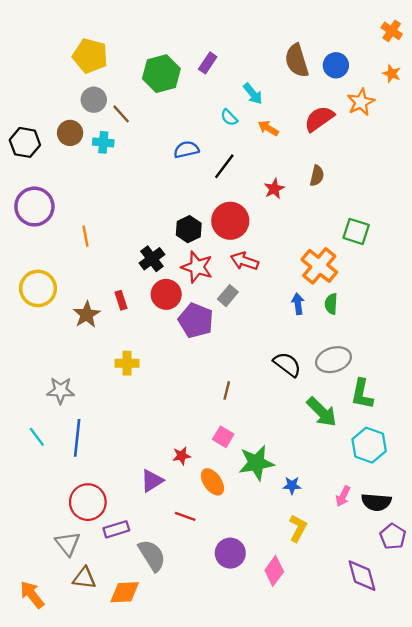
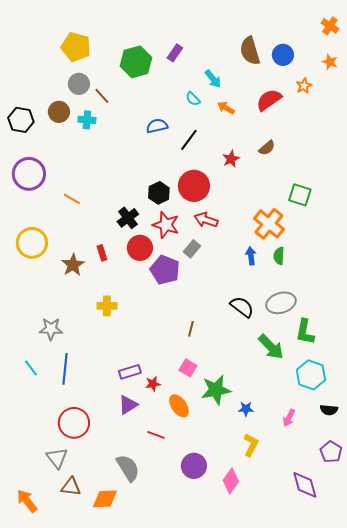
orange star: (361, 102) -> (304, 86), size x0.7
brown semicircle: (317, 176) -> (267, 148), turned 36
orange line: (85, 236) -> (72, 199), turned -48
black semicircle: (376, 502) -> (329, 410), moved, size x0.7
purple rectangle: (116, 529) -> (130, 372), moved

